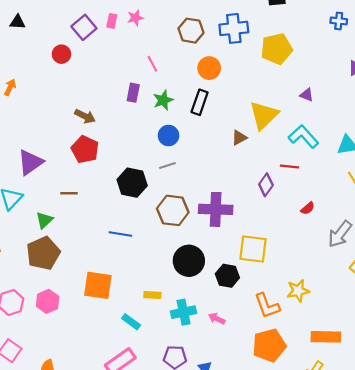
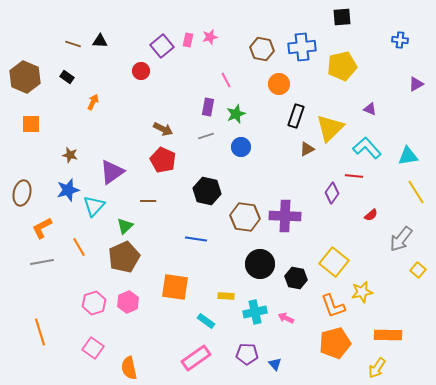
black rectangle: (200, 102) -> (296, 116), moved
gray line: (167, 165) -> (206, 136), moved
yellow square: (253, 249) -> (334, 262), moved, turned 32

